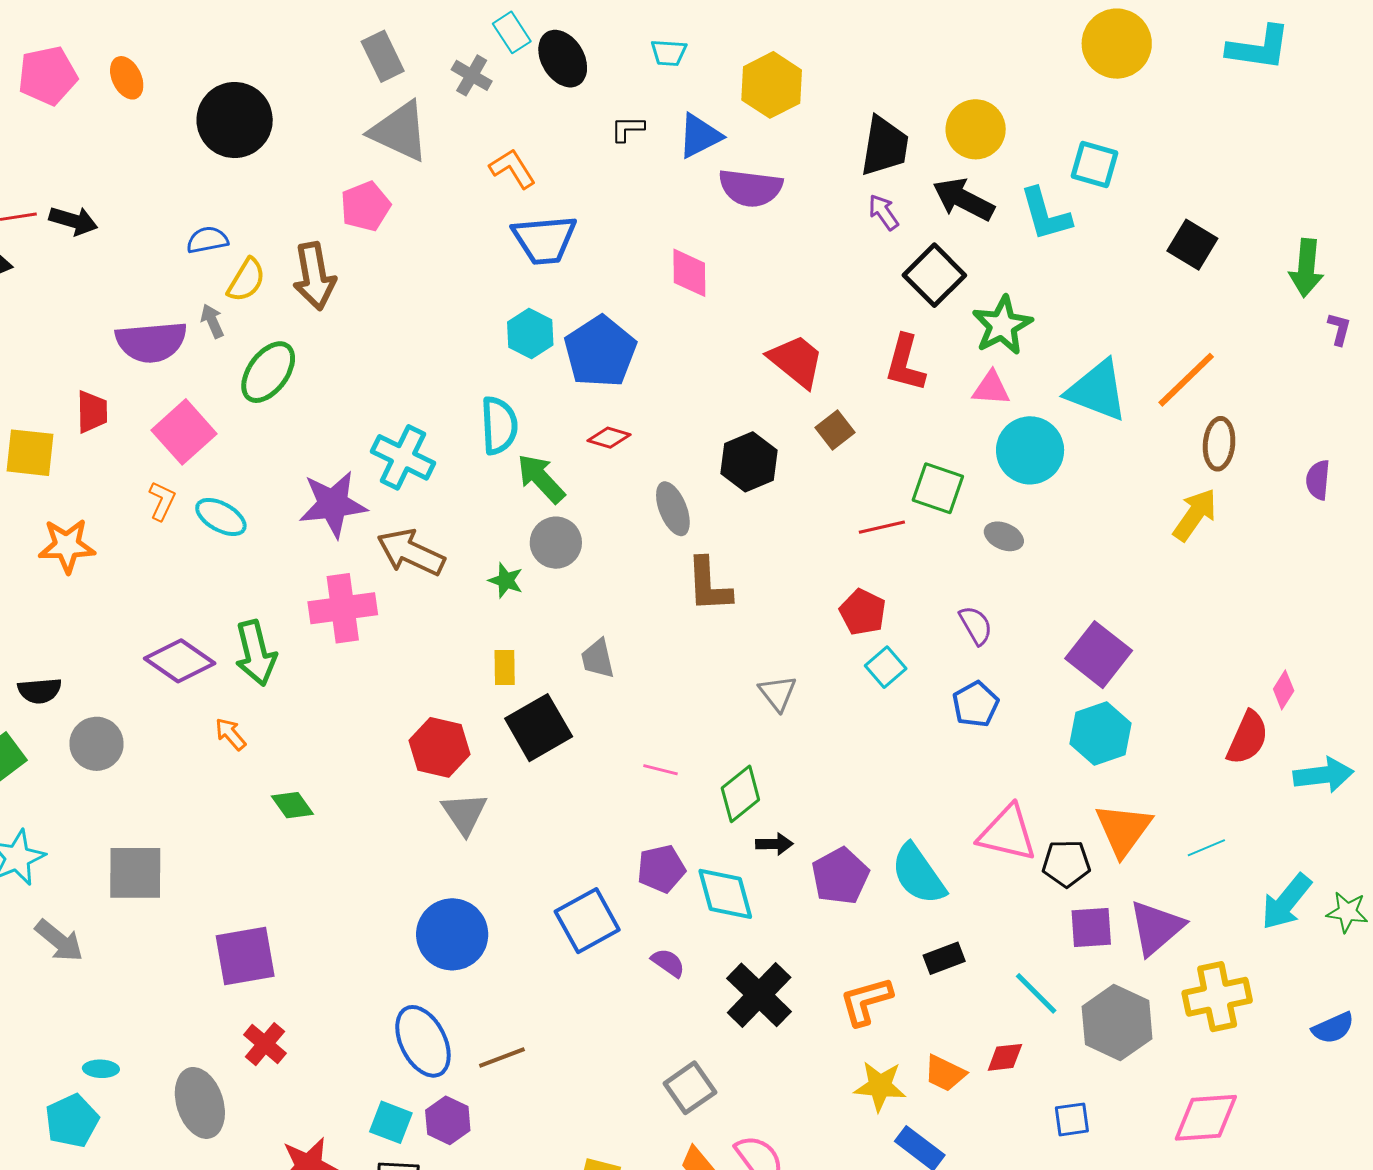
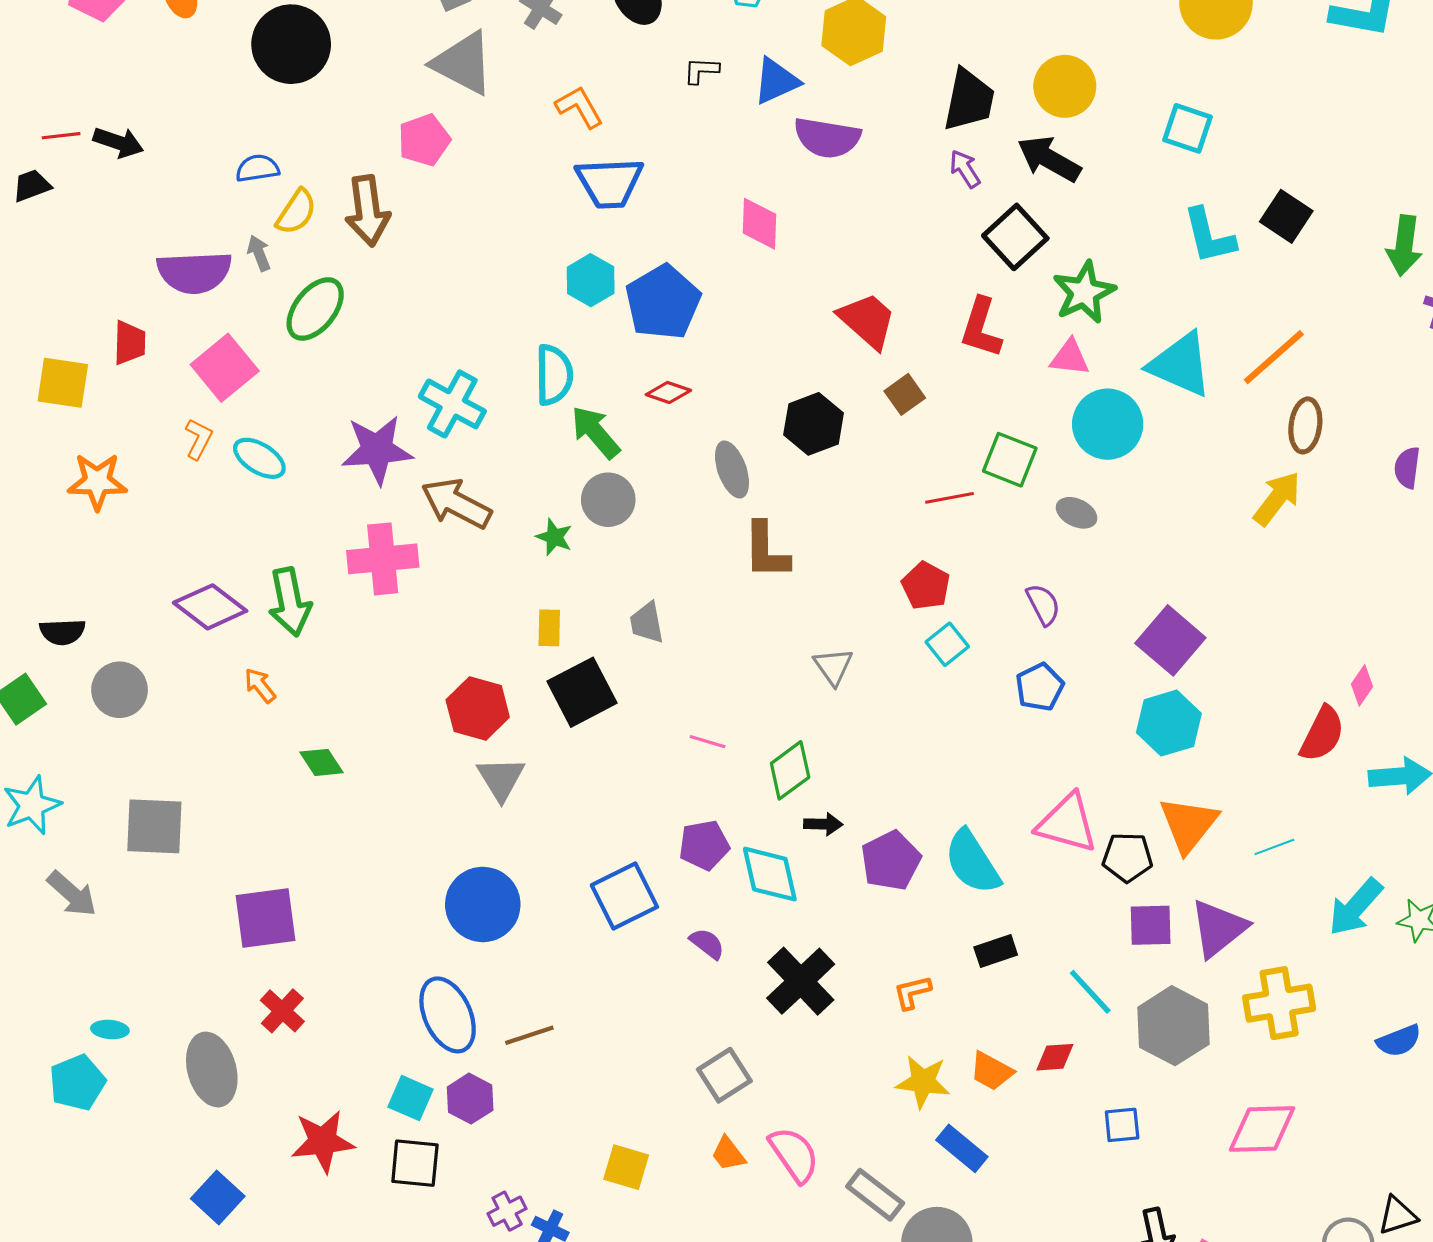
cyan L-shape: (1045, 214) -> (1209, 236), moved
orange L-shape: (866, 1001) -> (912, 992), size x0.7

